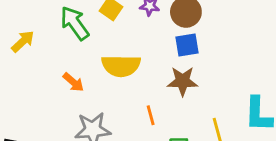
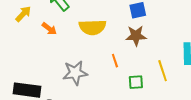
orange arrow: (73, 82) -> (49, 29), moved

